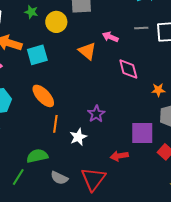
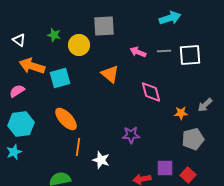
pink arrow: (110, 37) -> (138, 52), moved
purple star: (96, 114) -> (131, 135), moved, turned 30
purple square: (142, 133) -> (165, 168), moved, size x0.7
white star: (78, 137) -> (101, 160), turned -30

